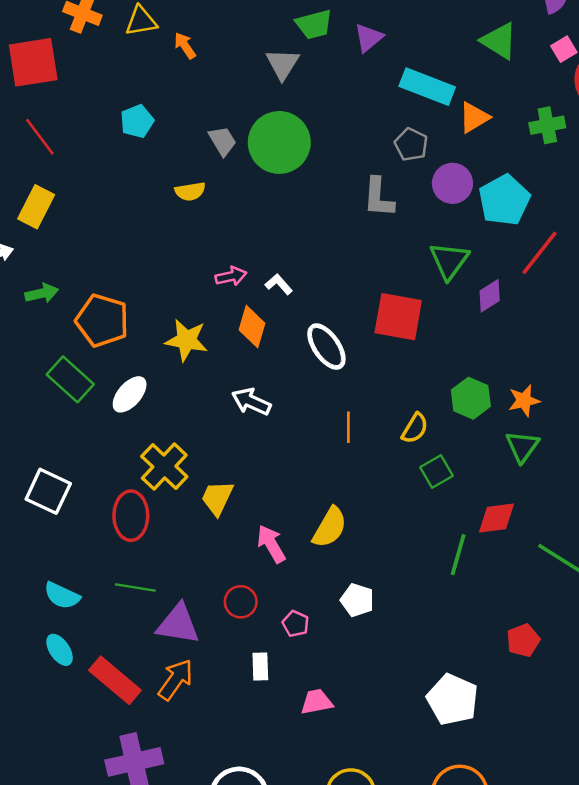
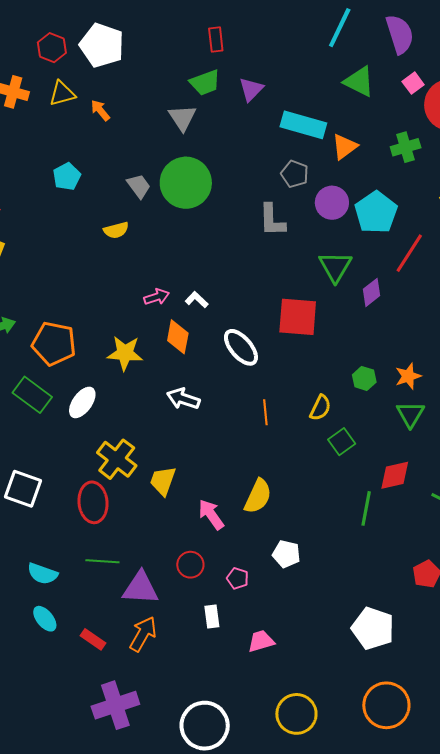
green hexagon: (471, 398) -> (364, 378), size x0.7
red rectangle: (115, 680) -> (93, 639), size x0.6

